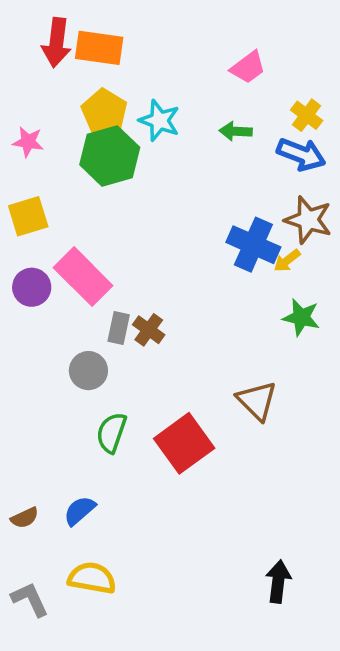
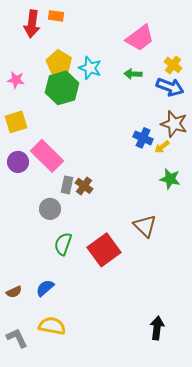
orange rectangle: (99, 48) -> (56, 16), moved, size x0.6
pink trapezoid: (248, 67) -> (140, 38), size x1.4
blue cross: (253, 245) -> (143, 138), size x0.7

